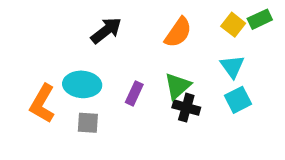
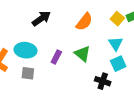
green triangle: (177, 86) -> (82, 54), turned -42
black cross: (186, 108) -> (103, 81), moved

